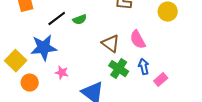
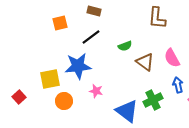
green semicircle: (80, 20) -> (125, 46), moved
yellow square: (16, 61) -> (50, 79), turned 35
green cross: (119, 69) -> (153, 100), moved, turned 30

